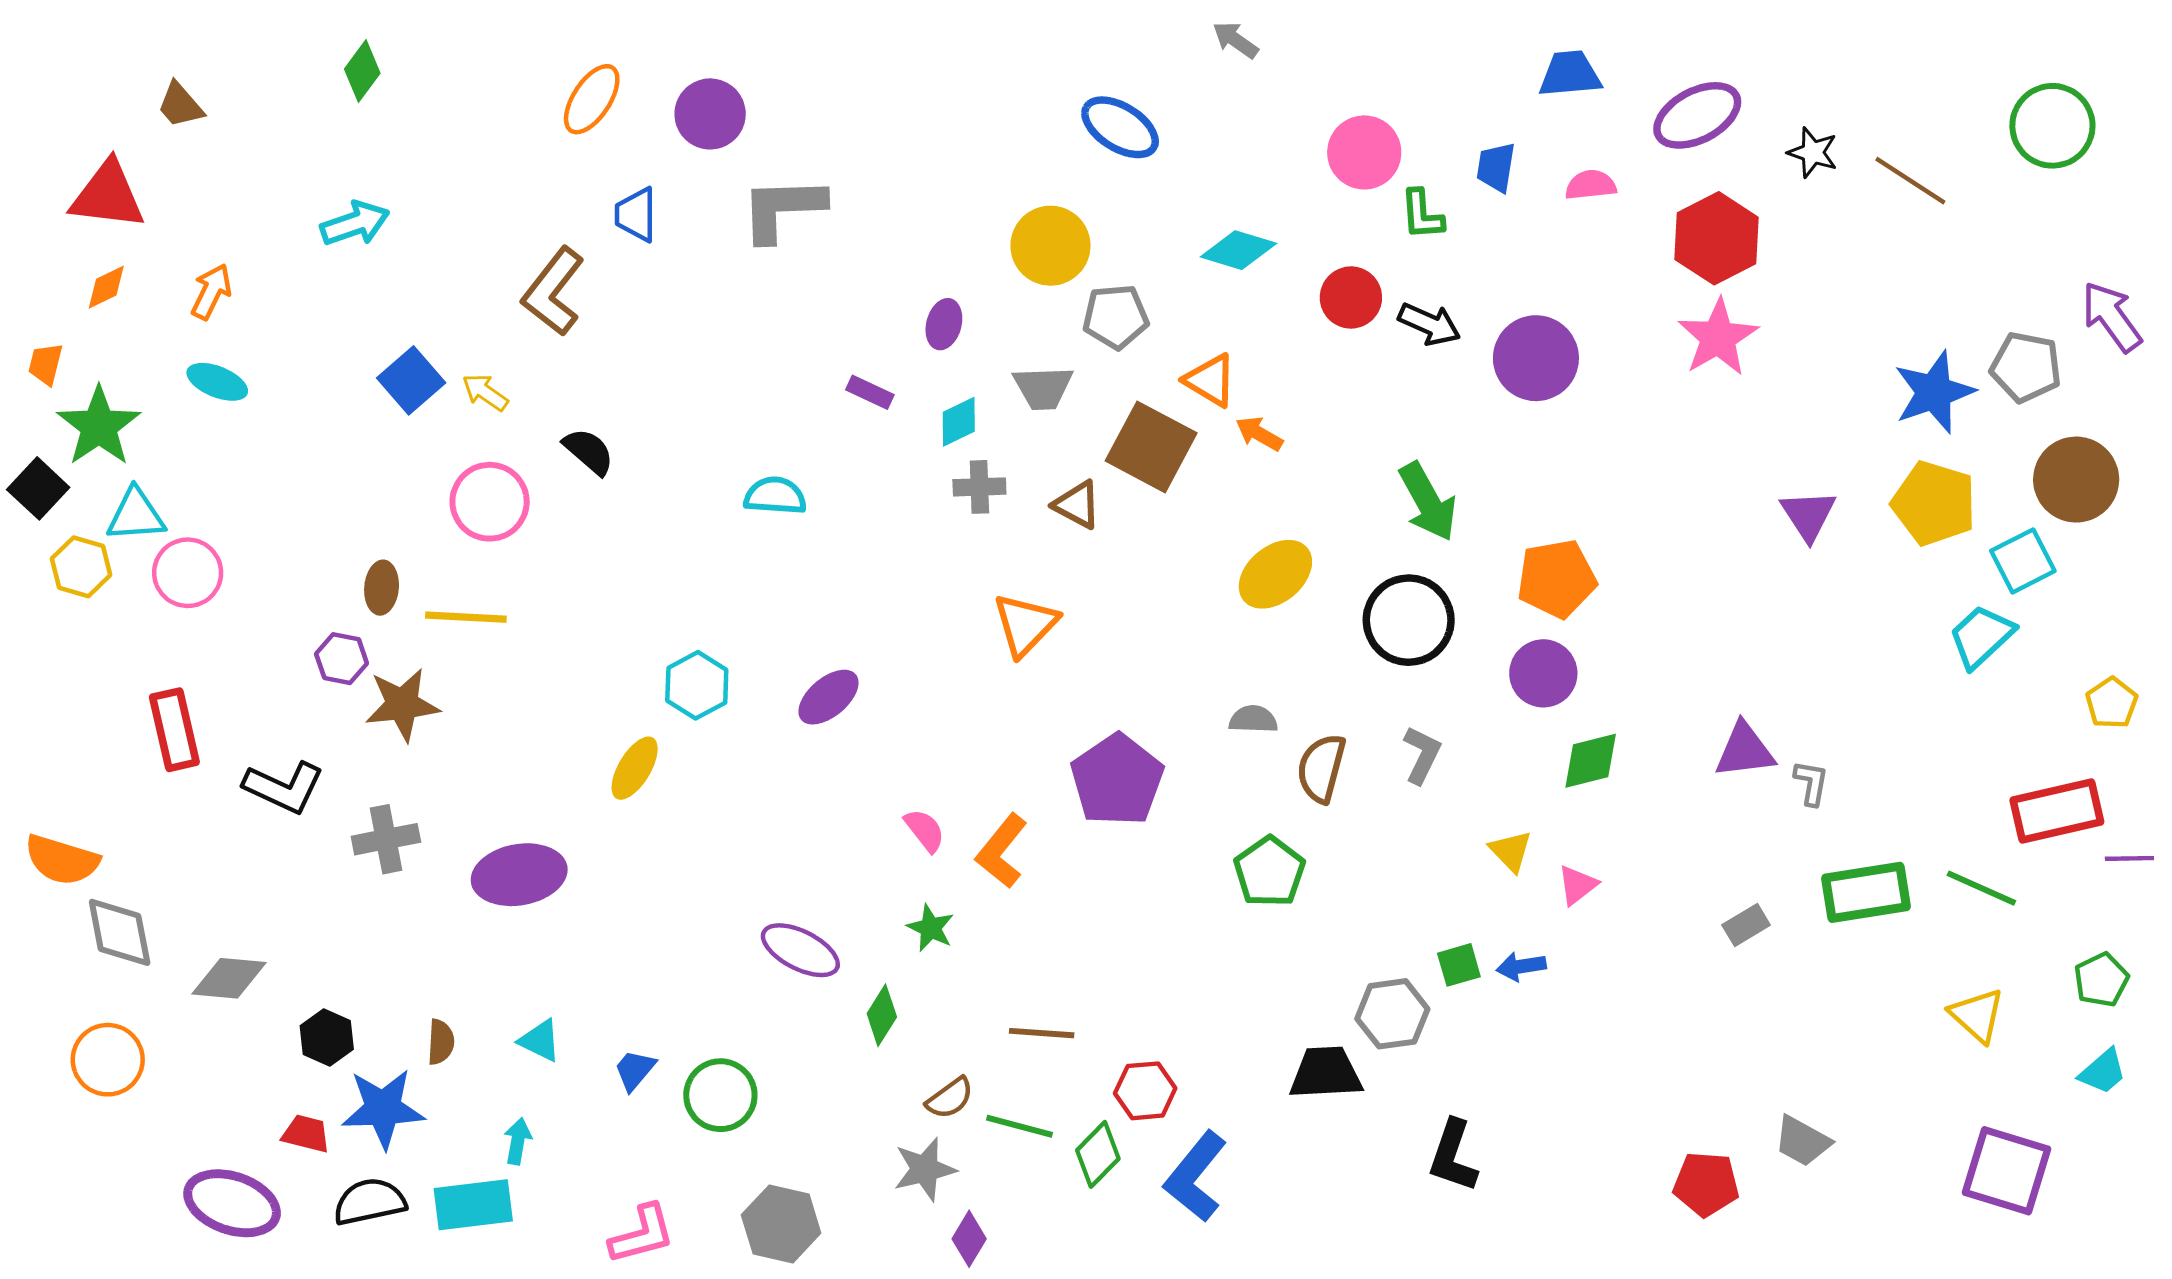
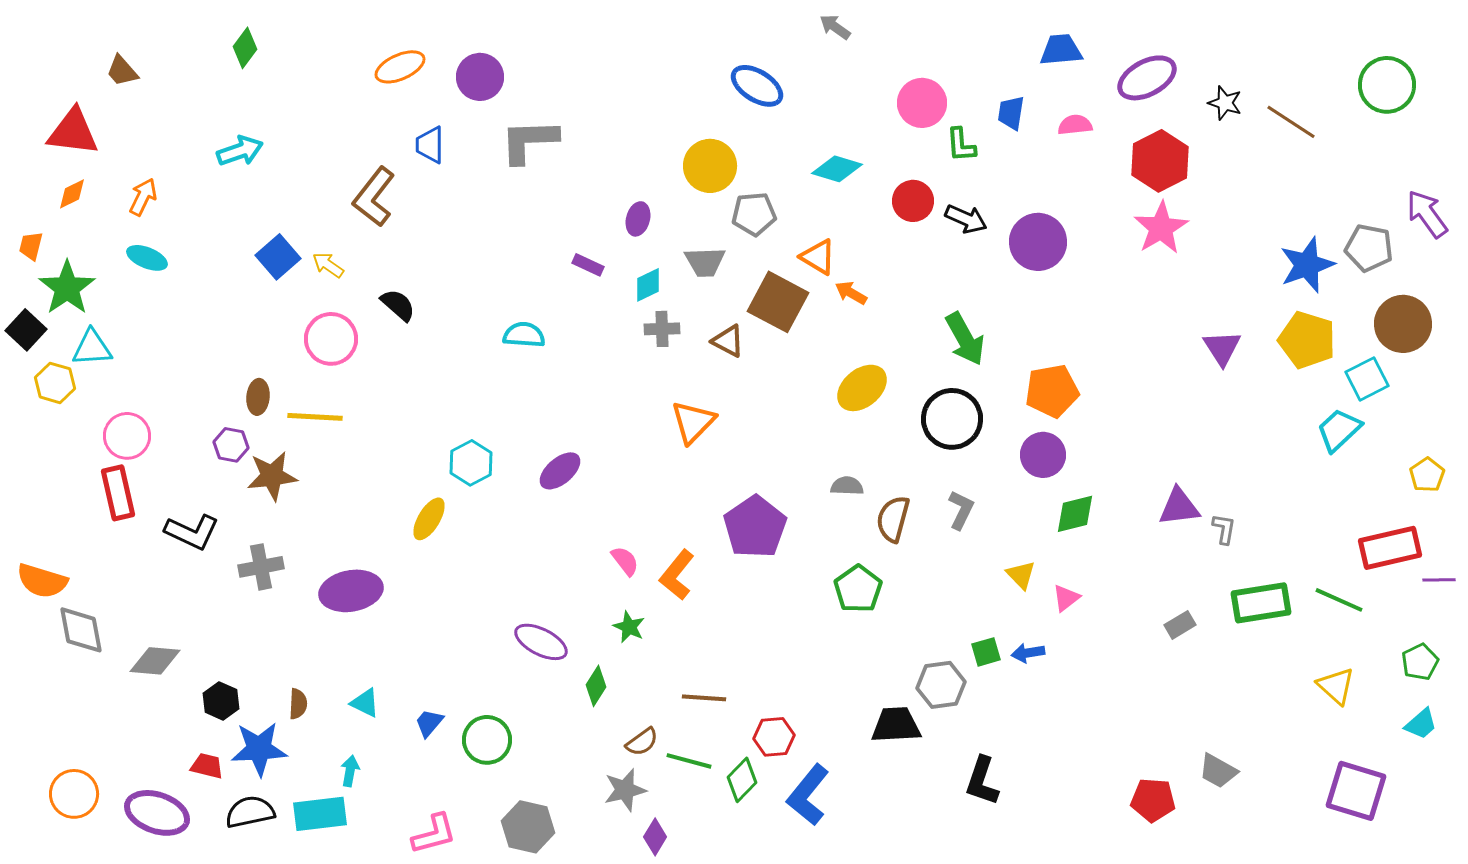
orange ellipse: (592, 99) -> (400, 67), turned 33
pink circle: (188, 573) -> (127, 436), moved
orange circle: (108, 1060) -> (74, 794), moved

